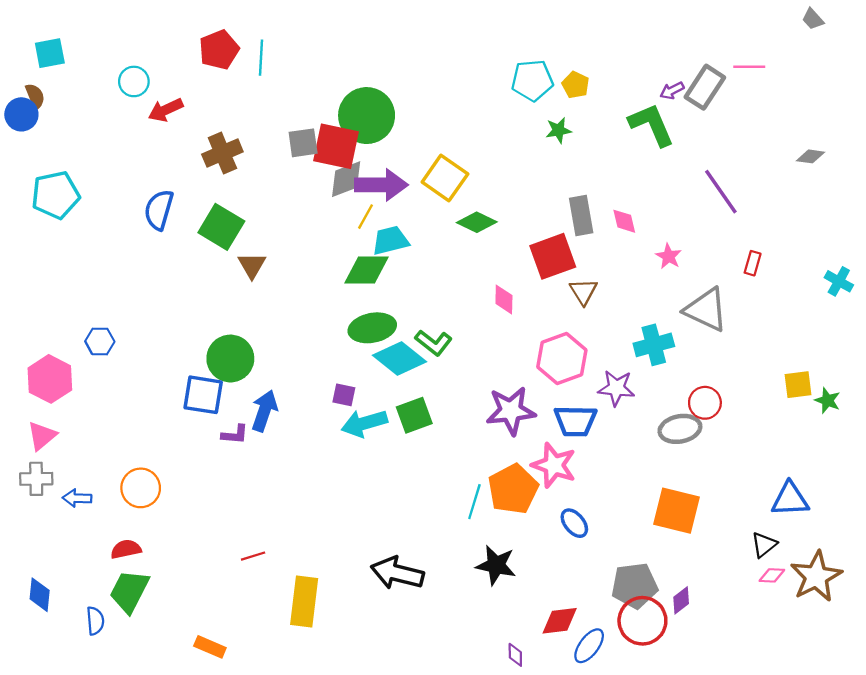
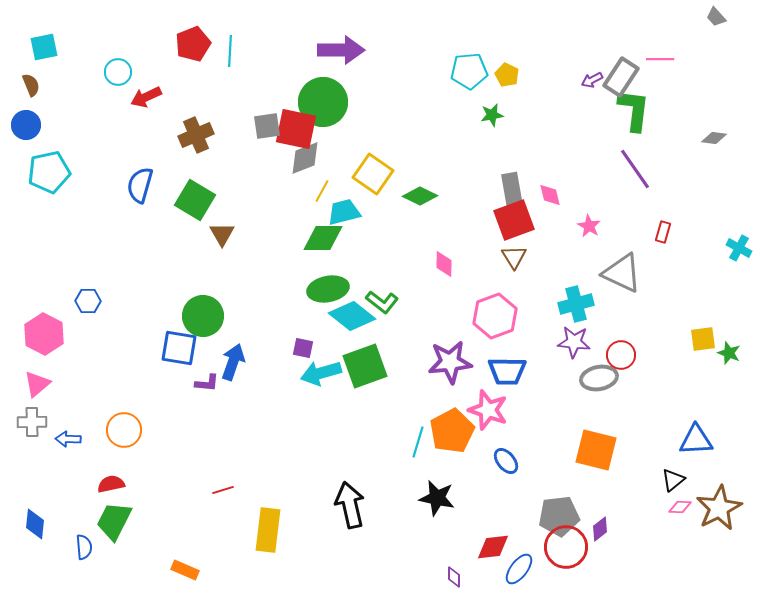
blue circle: (21, 114) -> (26, 125), moved
green L-shape: (652, 125) -> (634, 110), moved, turned 30
yellow square: (445, 178) -> (373, 174), moved
purple arrow: (381, 185) -> (341, 50), moved
red square: (553, 256) -> (514, 220), moved
purple star: (616, 388) -> (574, 342), moved
green square: (414, 415) -> (365, 366), size x1.4
black arrow: (397, 573) -> (350, 505), turned 63

